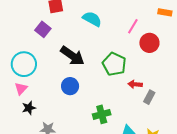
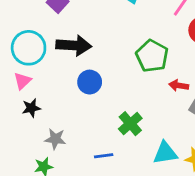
black arrow: (72, 56) -> (74, 45), moved, turned -35
green cross: (102, 114) -> (130, 124), turned -30

